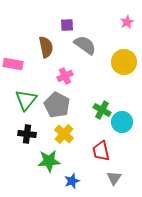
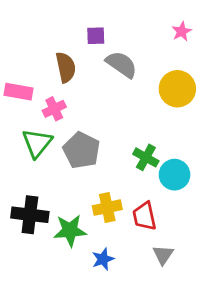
pink cross: (65, 76) -> (54, 109), moved
black cross: (27, 134) -> (30, 215), moved, size x1.4
yellow cross: (64, 134) -> (107, 208), moved, turned 36

